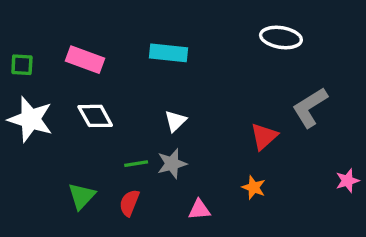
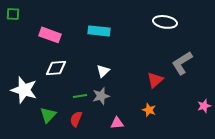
green square: (22, 65) -> (13, 14), moved
white diamond: (95, 116) -> (56, 68), turned -65
white star: (30, 119) -> (24, 90), moved

